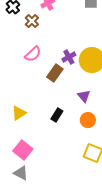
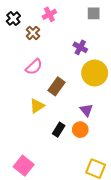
purple cross: (69, 57) -> (80, 47), moved, turned -32
yellow triangle: (19, 113) -> (37, 106), moved
orange circle: (88, 120) -> (80, 130), moved

